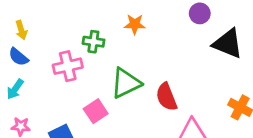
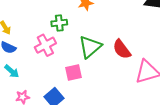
cyan arrow: (15, 89) -> (12, 71), turned -70
pink square: (96, 111) -> (74, 72), turned 36

